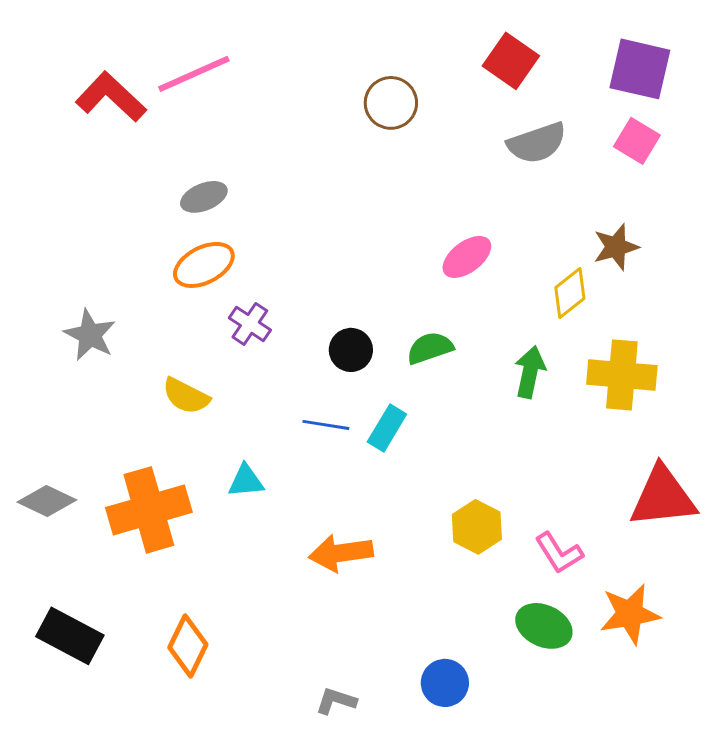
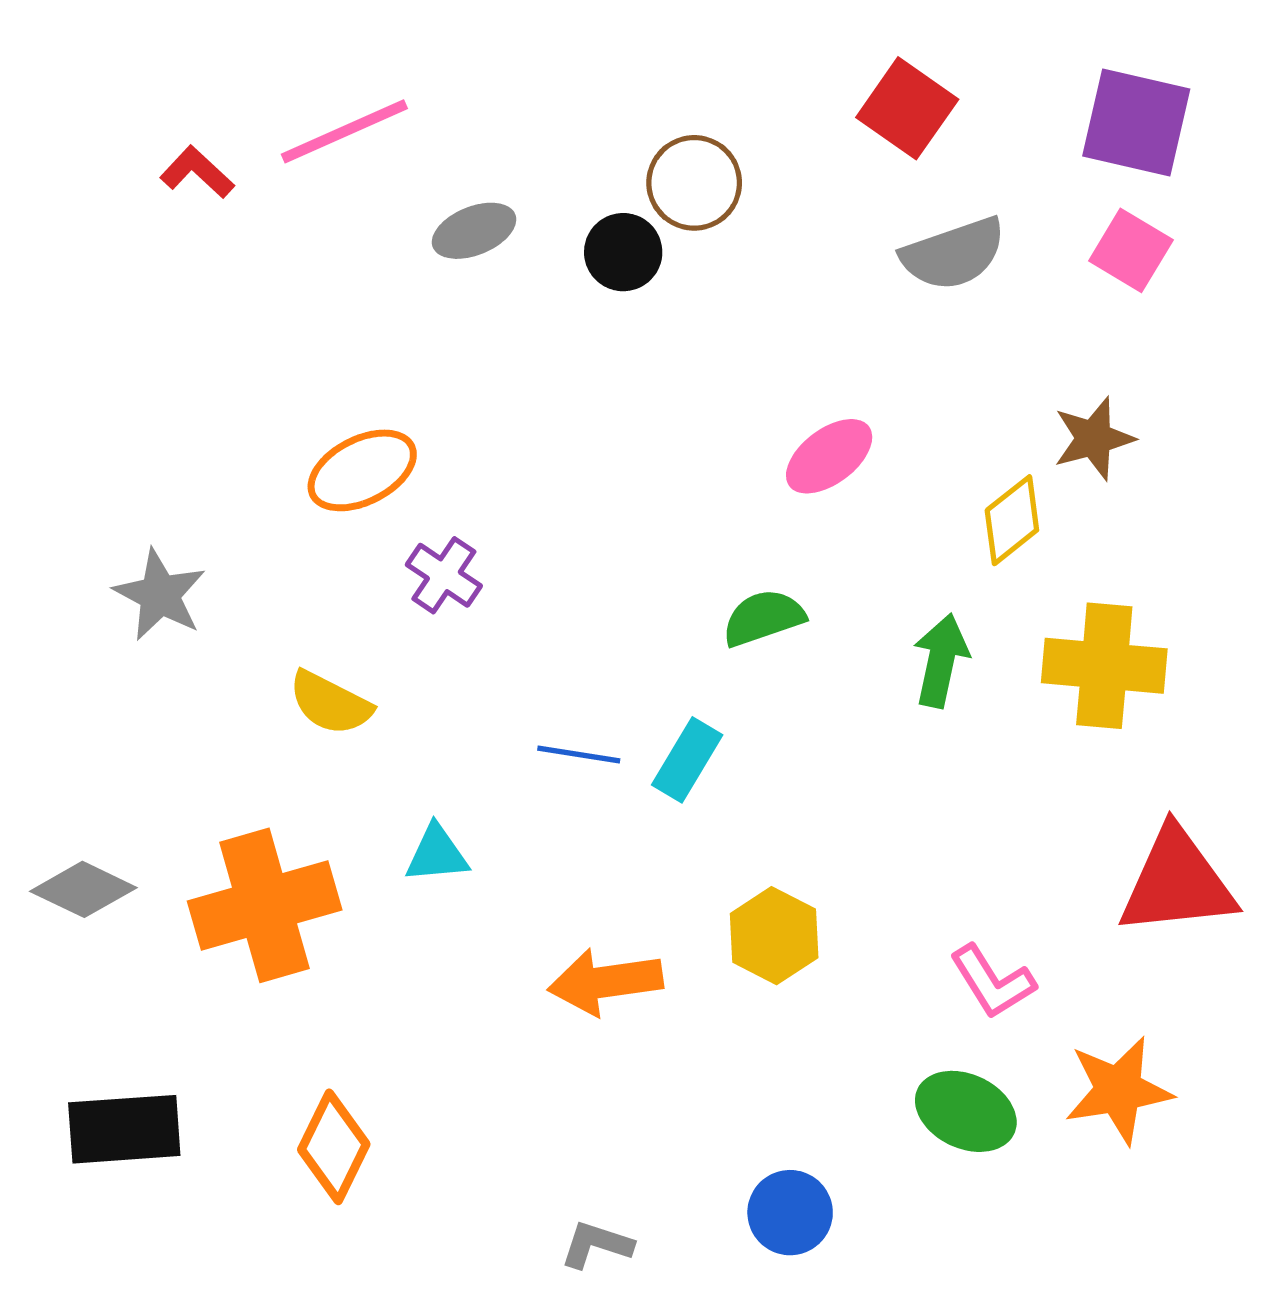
red L-shape: (111, 97) -> (197, 172), size x0.6
gray ellipse: (204, 197) -> (474, 231), moved
black circle: (351, 350) -> (623, 252), moved
yellow hexagon: (477, 527) -> (774, 936), moved
black rectangle: (70, 636) -> (124, 1129), turned -32

